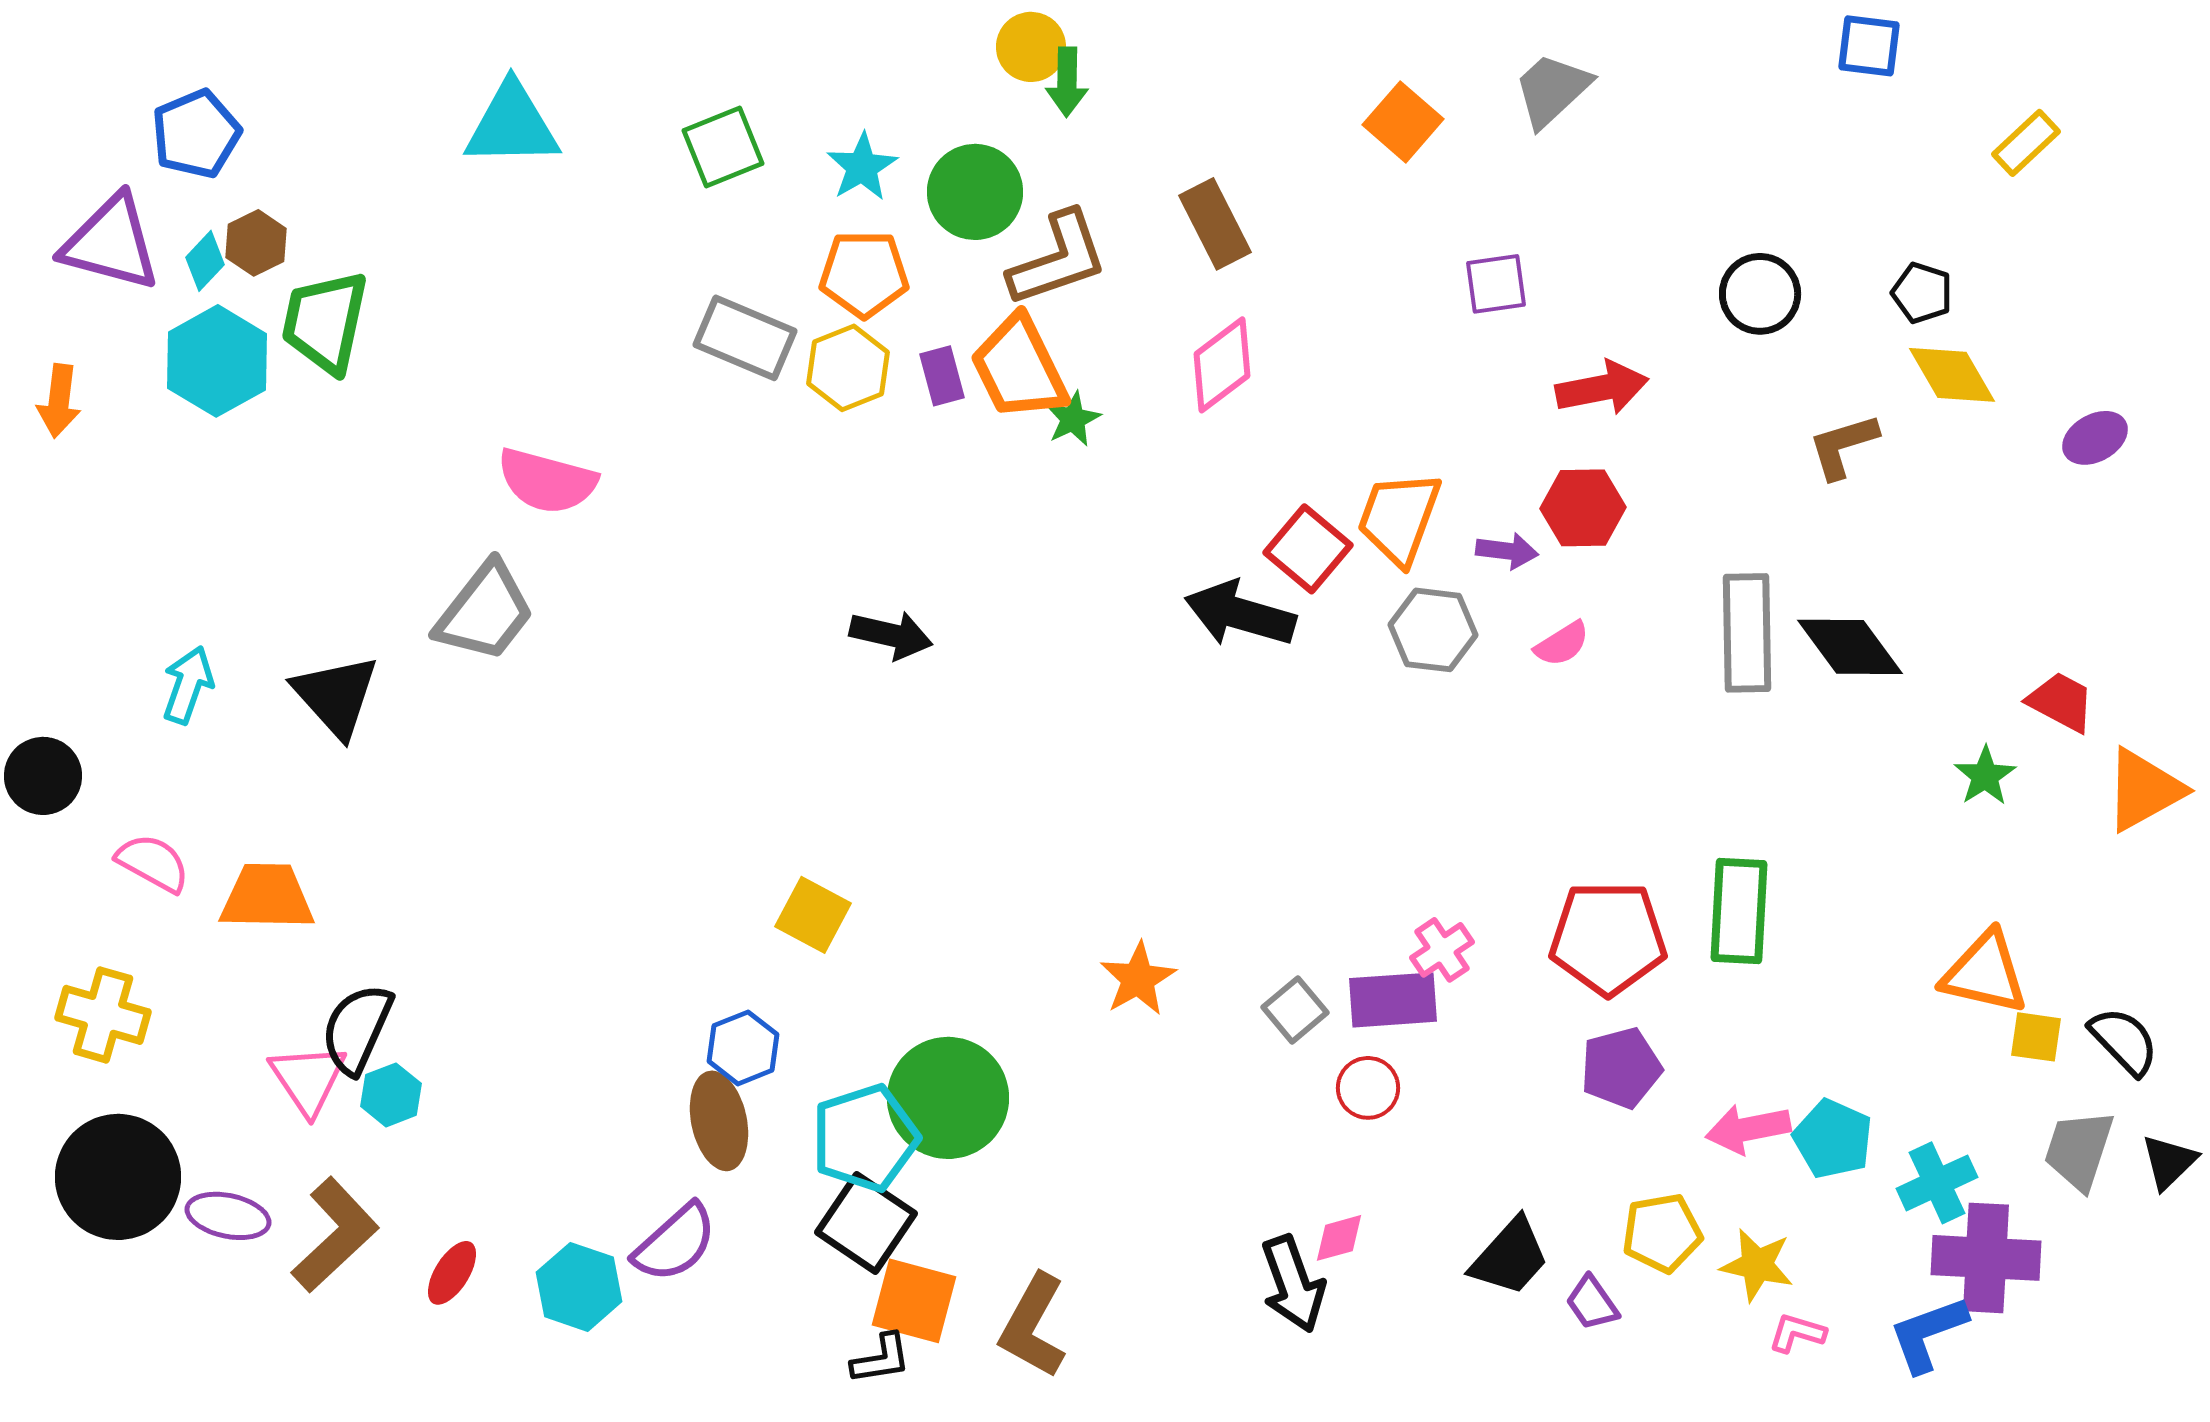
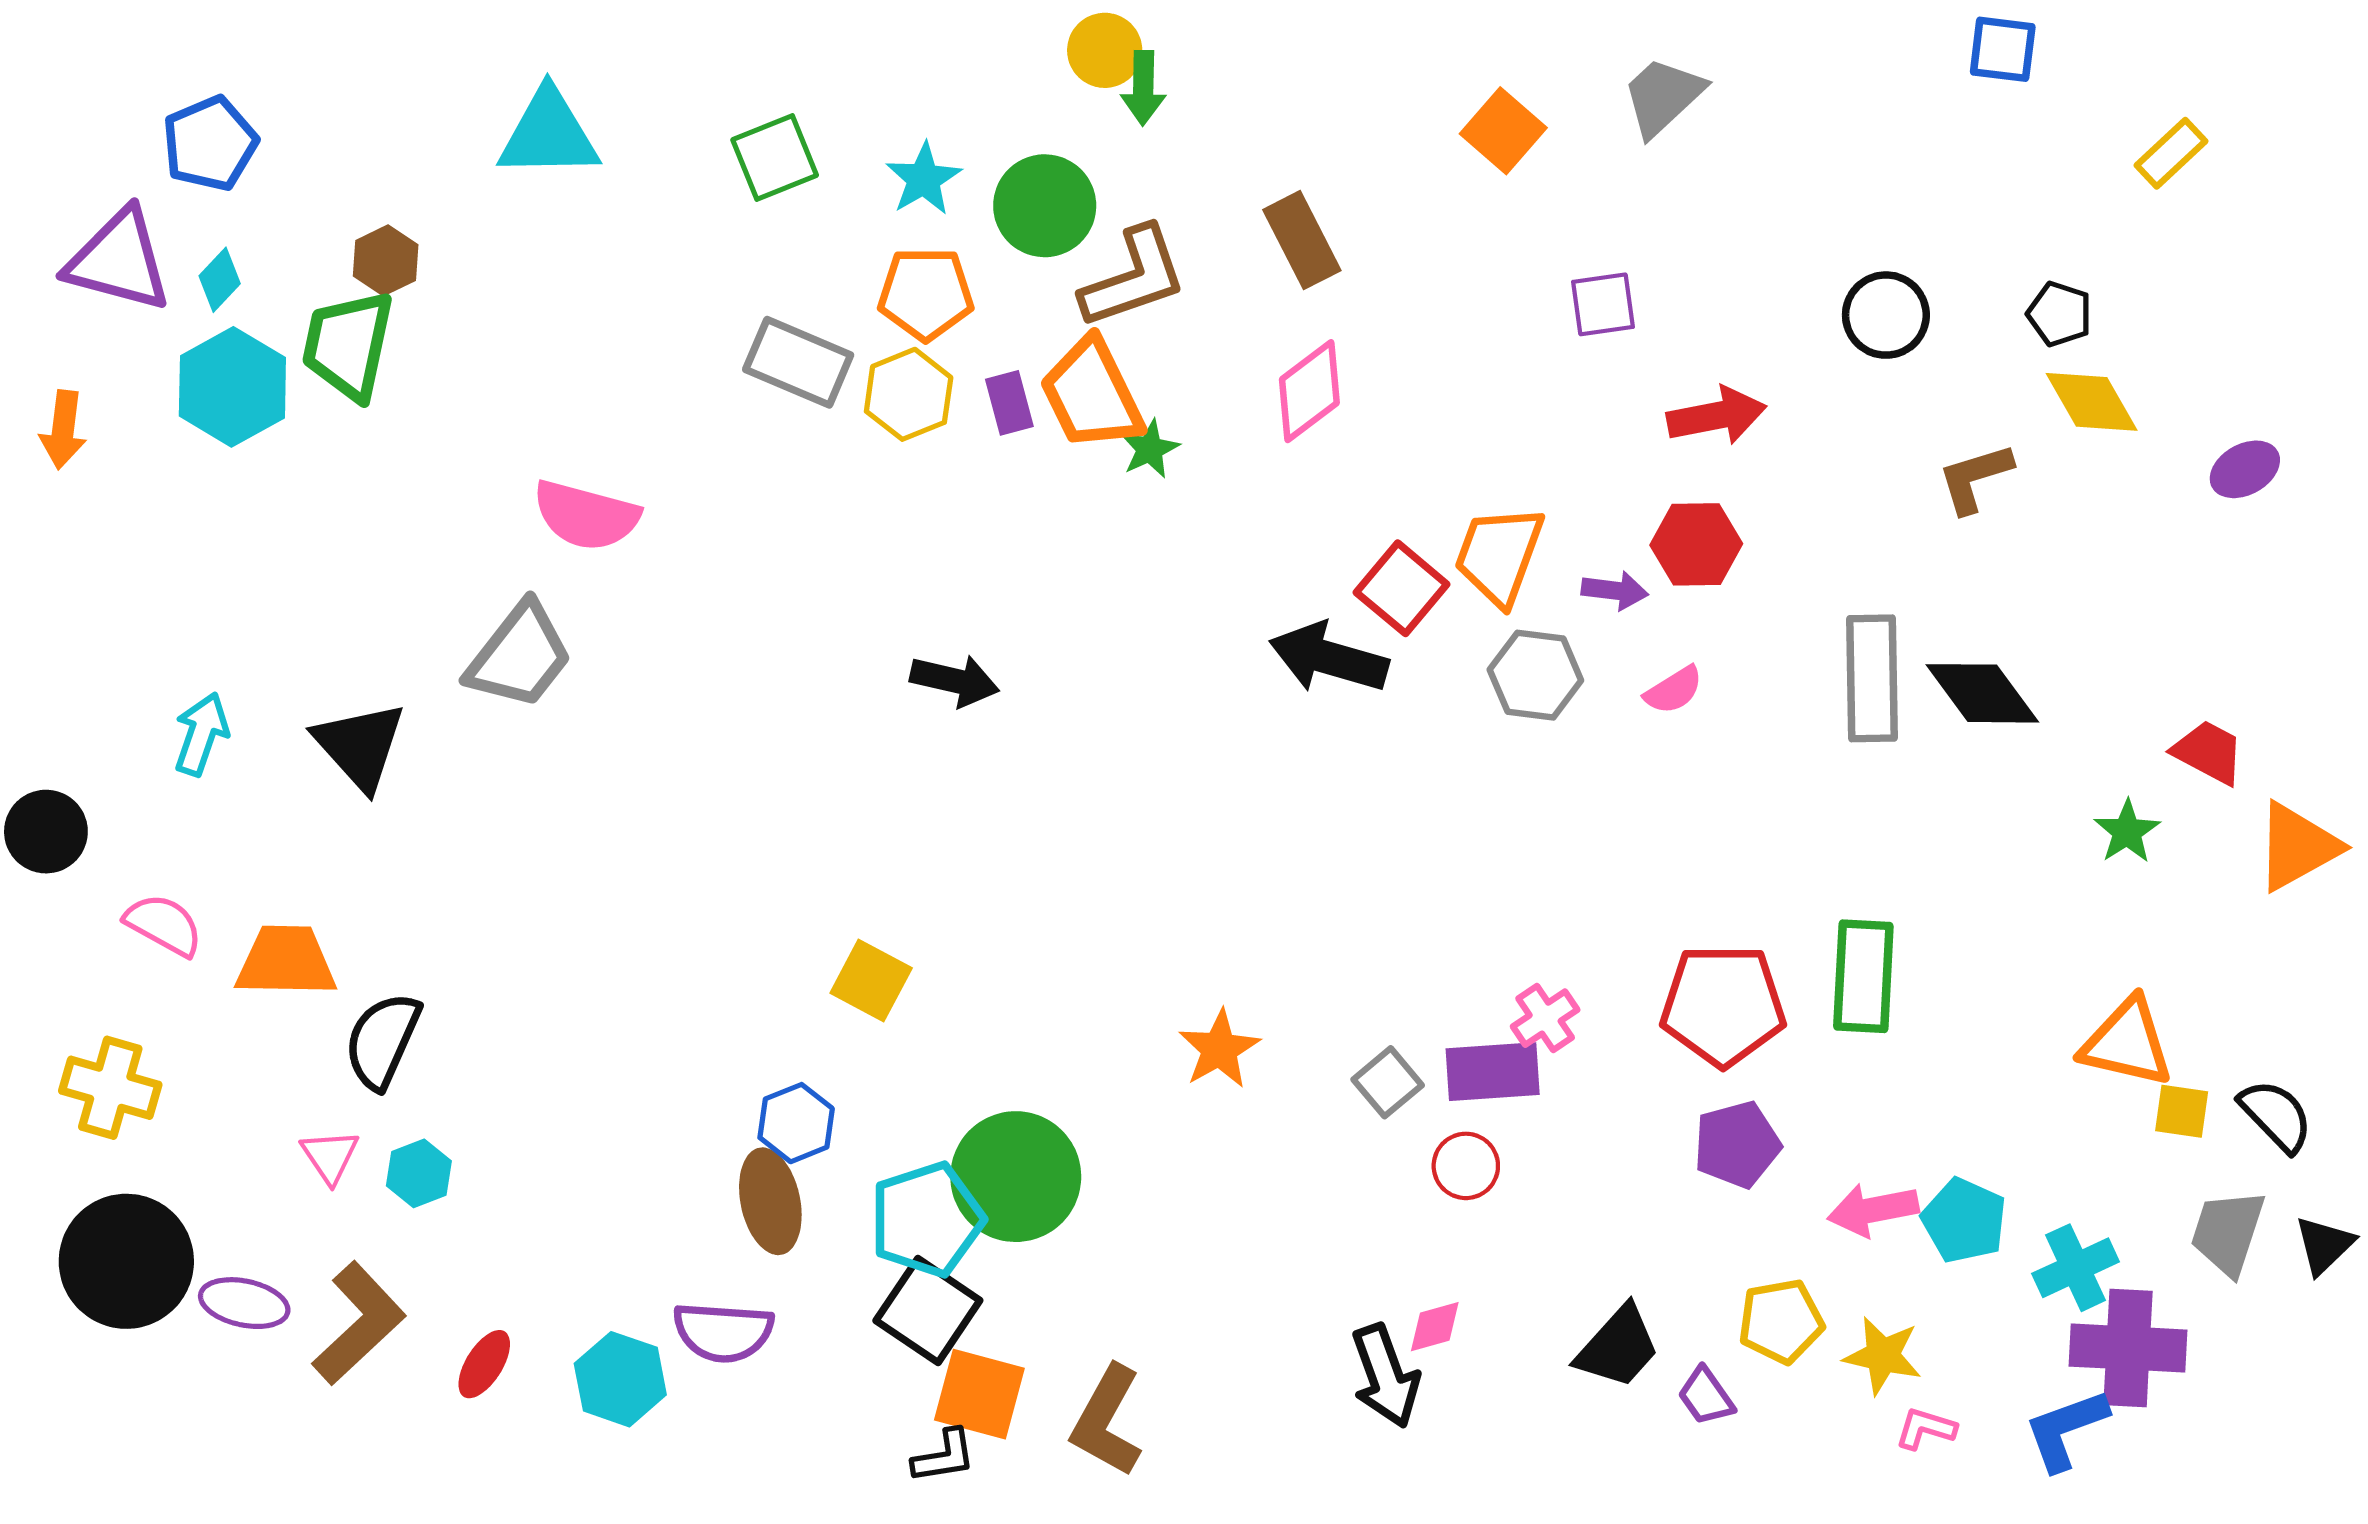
brown hexagon: (256, 243) -> (386, 260), moved
black semicircle: (357, 1029) -> (382, 1041), moved
pink triangle: (308, 1079) -> (330, 1156), size x0.7
purple semicircle: (675, 1243) -> (723, 1332), turned 46

